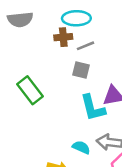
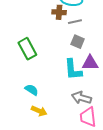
gray square: (81, 70) -> (78, 42), moved
cyan semicircle: (81, 147) -> (32, 90), moved

